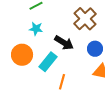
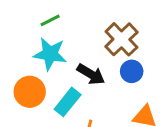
cyan star: (36, 29) -> (50, 54), size x1.6
blue circle: (95, 49) -> (132, 71), moved

